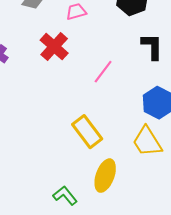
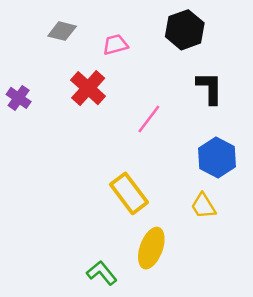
yellow trapezoid: (147, 142) -> (203, 206), size x0.7

